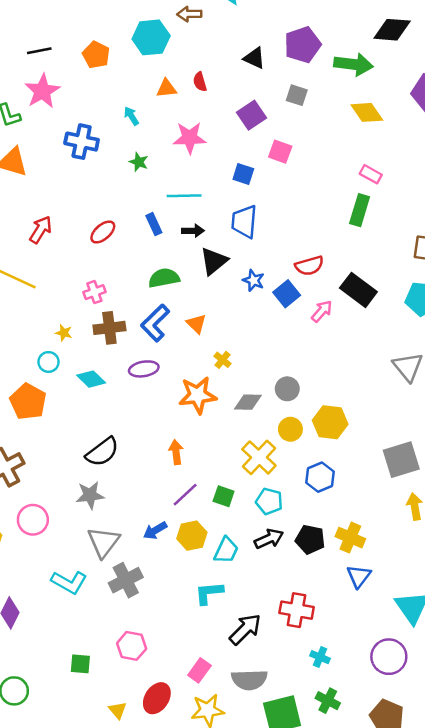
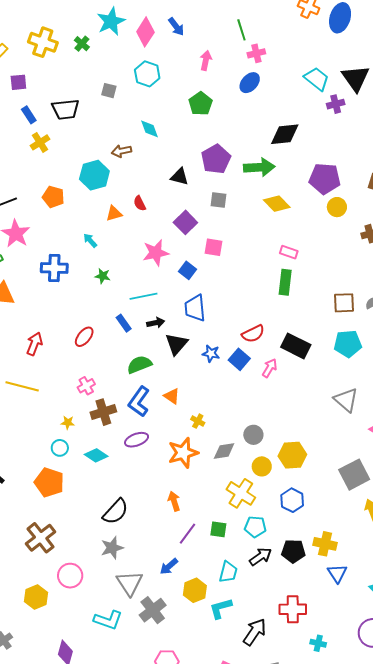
pink star: (190, 138) -> (156, 253), moved
blue square: (243, 174) -> (187, 270), turned 30
yellow hexagon: (192, 536) -> (195, 590), moved

